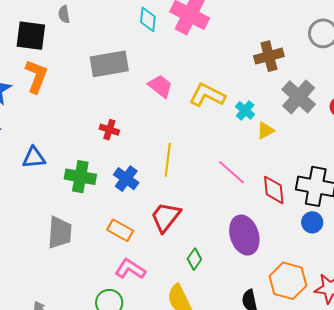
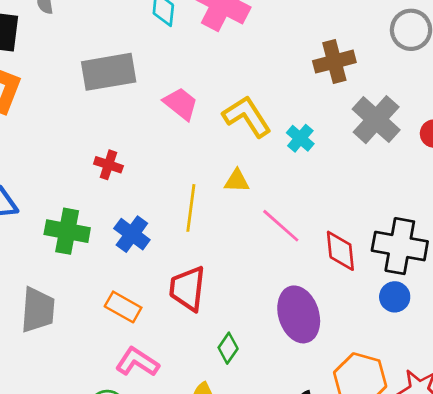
yellow L-shape: (207, 95) -> (247, 116), turned 30
yellow triangle: (265, 131) -> (237, 181), moved, turned 30
red trapezoid: (166, 217) -> (187, 289), turned -32

